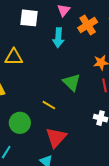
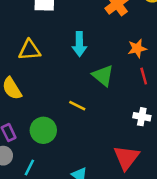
cyan arrow: (58, 38) -> (79, 44), moved
red triangle: (56, 138) -> (126, 158), moved

